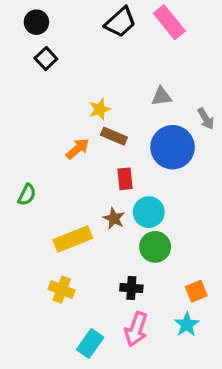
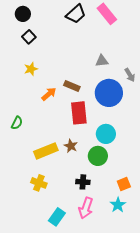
yellow star: (100, 109) -> (31, 69), moved
red rectangle: (125, 179) -> (79, 113), size x1.6
cyan circle: (149, 212) -> (106, 134), moved
brown star: (114, 218) -> (71, 146), moved

